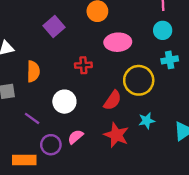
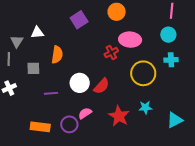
red cross: (83, 65) -> (111, 53), moved, turned -32
red semicircle: (113, 100) -> (101, 86), moved
purple line: (32, 118) -> (51, 93), turned -48
purple circle: (51, 145) -> (69, 124), moved

